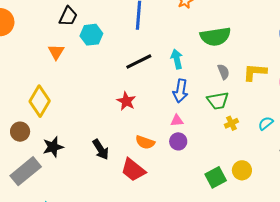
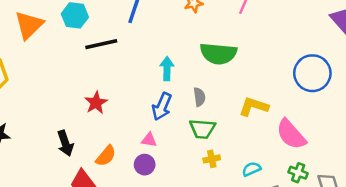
orange triangle: (56, 52) -> (29, 25), size x1.5
black line: (139, 61) -> (101, 44), moved
gray semicircle: (224, 72) -> (199, 97), moved
orange semicircle: (145, 142) -> (106, 156), turned -84
black arrow: (101, 149) -> (65, 143), moved

